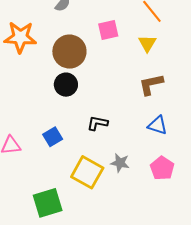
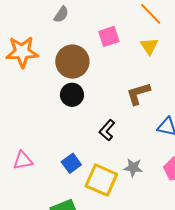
brown L-shape: (151, 84) -> (138, 94), moved
black L-shape: (97, 123) -> (107, 130), turned -55
blue square: (53, 137) -> (71, 163), moved

